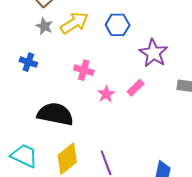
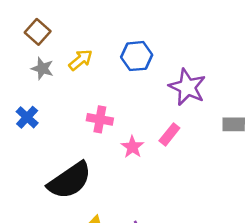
yellow arrow: (74, 23) -> (81, 60), size x0.7
blue cross: (28, 62) -> (27, 117), turned 30
black semicircle: (55, 114) -> (70, 180), turned 141

